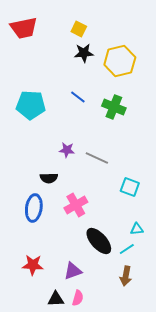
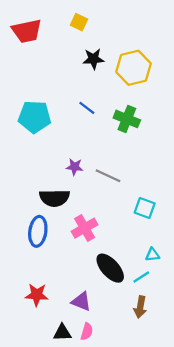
yellow square: (79, 29) -> (79, 22), moved
black semicircle: (49, 178) -> (55, 198), size x1.5
purple triangle: (73, 271) -> (81, 301), turned 42

